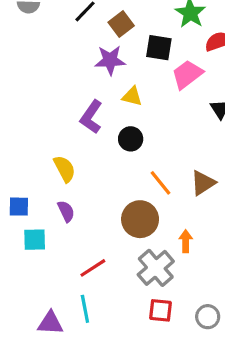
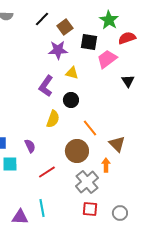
yellow semicircle: (65, 169) -> (53, 119), moved, turned 48
brown triangle: (203, 183) -> (117, 144), moved, turned -42
red line: (93, 268) -> (47, 172), moved

